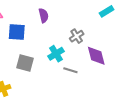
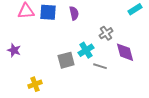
blue square: (17, 32) -> (48, 12), moved
gray square: (25, 63) -> (66, 60), moved, turned -30

